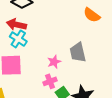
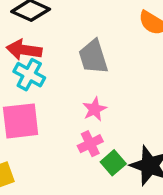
gray trapezoid: (78, 52) -> (93, 57), moved

